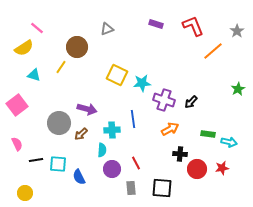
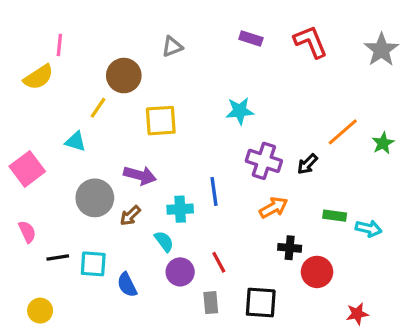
pink line: (37, 28) -> (59, 45), turned 56
gray star: (237, 31) -> (381, 50), size x1.5
orange line: (213, 51) -> (343, 132), moved
cyan triangle: (34, 75) -> (76, 142), moved
yellow square: (117, 75) -> (161, 121), moved, turned -30
cyan star: (142, 83) -> (240, 111), moved
cyan semicircle: (102, 150) -> (164, 241), turned -40
red star: (222, 168) -> (357, 314), moved

